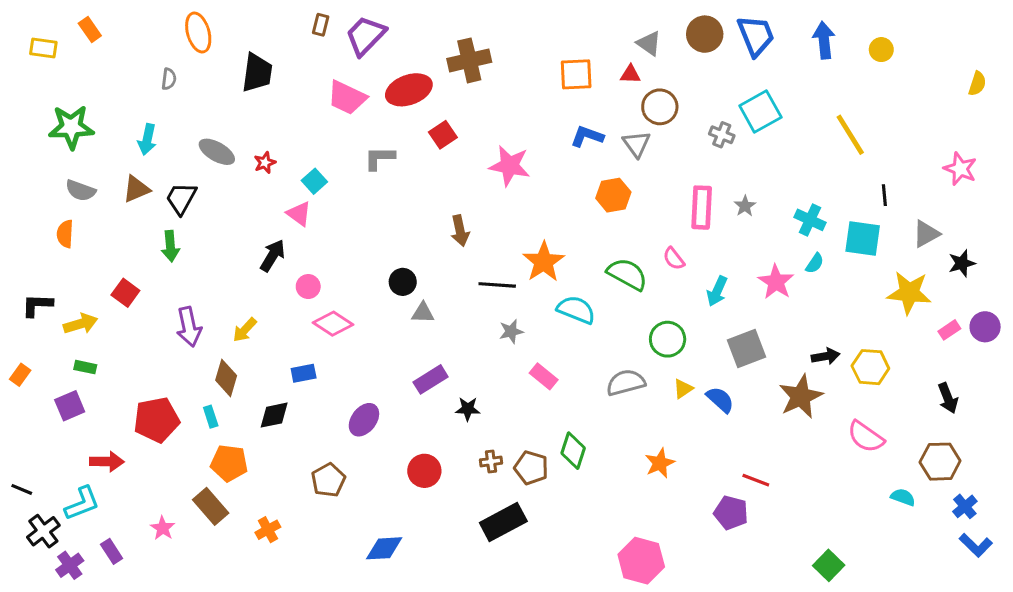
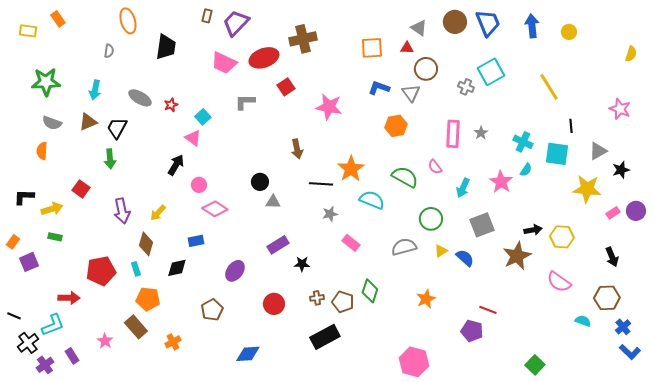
purple square: (70, 406) -> (29, 262), moved

